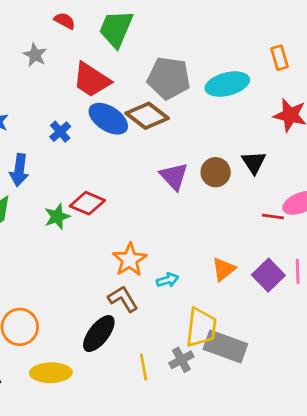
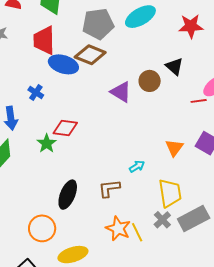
red trapezoid: (92, 80) -> (44, 40), turned 72
blue cross: (60, 132) -> (36, 92), moved
orange star: (130, 260) -> (118, 228), moved
brown L-shape: (123, 299) -> (109, 188), turned -50
black ellipse: (99, 334) -> (68, 195), moved
gray rectangle: (225, 346) -> (194, 218), moved, turned -32

